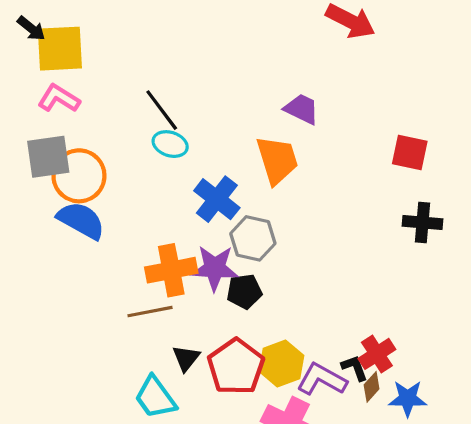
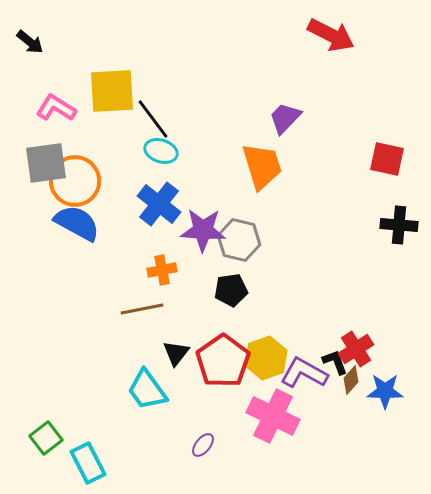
yellow square: (60, 49) -> (112, 91), moved
purple trapezoid: (302, 109) -> (285, 118), turned -72
blue cross: (217, 199) -> (159, 204), moved
purple star: (215, 268) -> (203, 230), moved
orange cross: (171, 270) -> (162, 270), size x0.6

